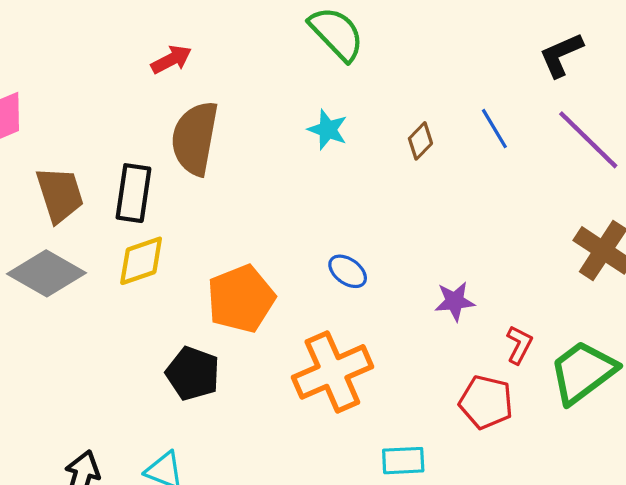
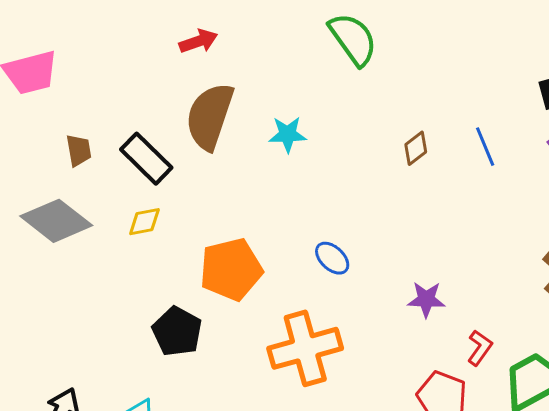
cyan star: (328, 130) -> (288, 134), moved, turned -30
black rectangle: (133, 193) -> (146, 159), turned -62
brown trapezoid: (60, 195) -> (79, 150), size x0.6
yellow diamond: (141, 261) -> (144, 222), size x0.7

